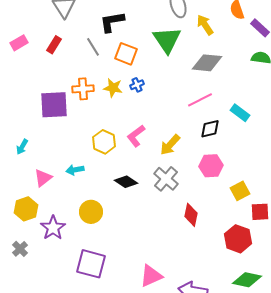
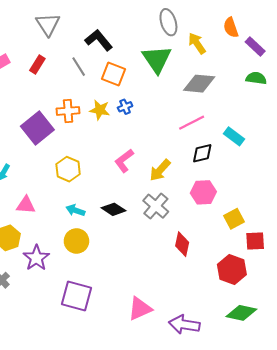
black L-shape: (112, 22) -> (99, 40), turned 60
purple square: (54, 105) -> (37, 128), turned -36
yellow hexagon: (104, 142) -> (68, 169), moved
cyan arrow: (75, 170) -> (75, 210), moved, turned 30
pink triangle: (43, 178) -> (26, 205), turned 42

